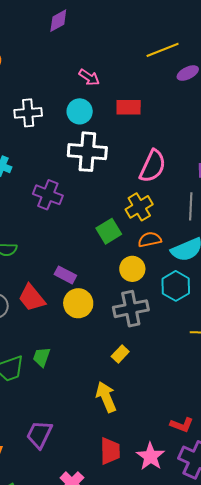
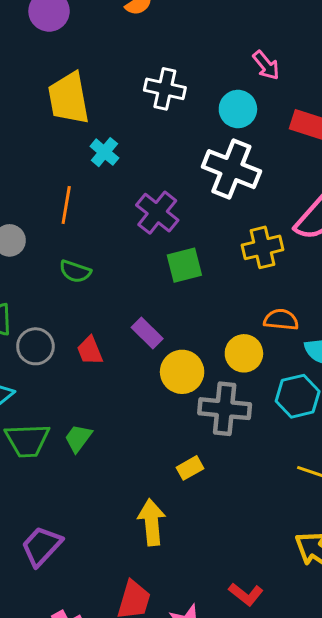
yellow cross: (139, 207) -> (263, 247), moved
green square: (109, 231) -> (184, 265), moved
red trapezoid: (32, 298) -> (90, 351), size x0.7
yellow circle: (78, 303) -> (182, 372), moved

